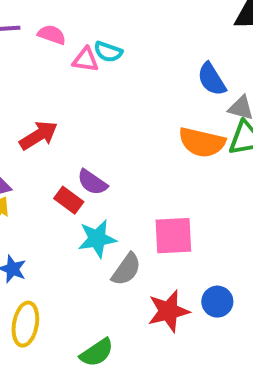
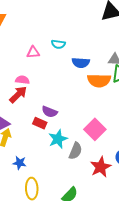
pink semicircle: (52, 35) -> (22, 80), moved
cyan semicircle: (108, 52) -> (58, 44), moved
blue semicircle: (212, 79) -> (81, 63), moved, turned -42
pink square: (173, 236) -> (95, 129), turned -30

